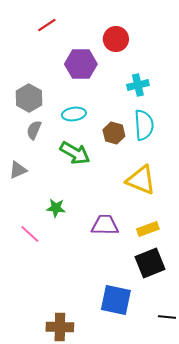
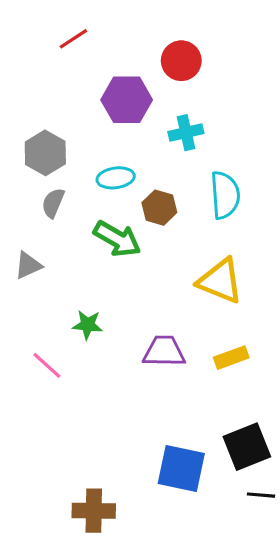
cyan cross: (138, 85) -> (186, 133), moved
brown hexagon: (114, 133) -> (159, 208), moved
black square: (150, 263) -> (247, 447), moved

